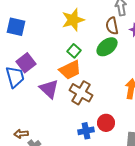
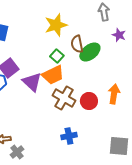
brown semicircle: (112, 26) -> (77, 44), moved
purple triangle: (49, 89) -> (32, 82), moved
red circle: (106, 123) -> (89, 101), moved

